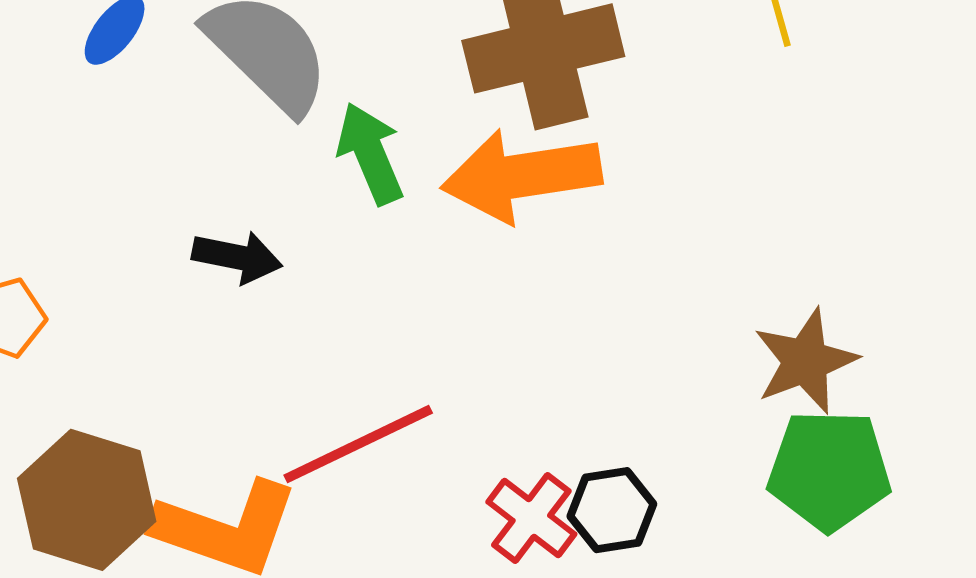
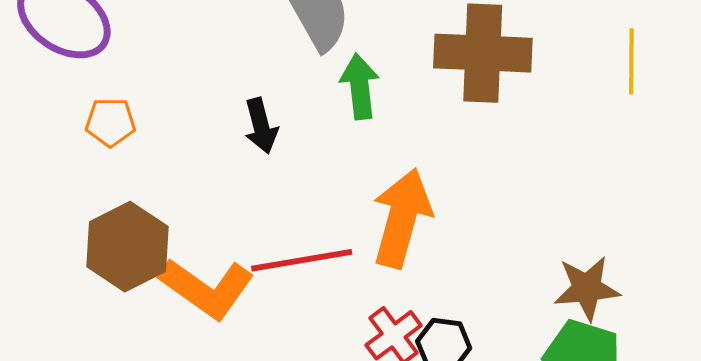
orange arrow: (522, 176) -> (402, 218), moved, turned 98
black arrow: (237, 257) -> (261, 126), turned 48

